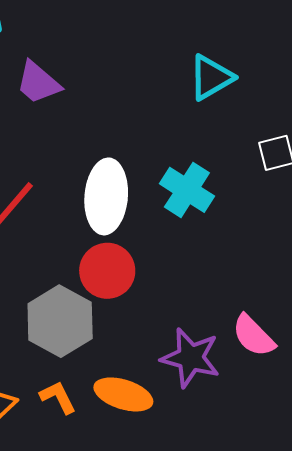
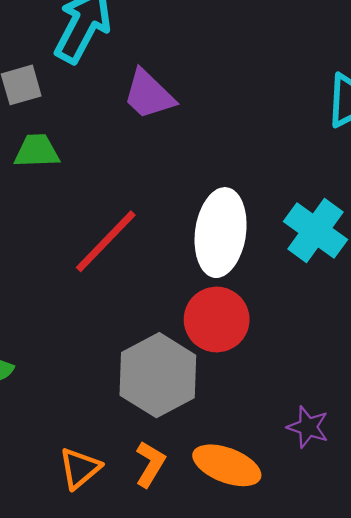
purple star: (191, 358) -> (308, 427), size x0.6
orange L-shape: (58, 397) -> (150, 464), turned 54

